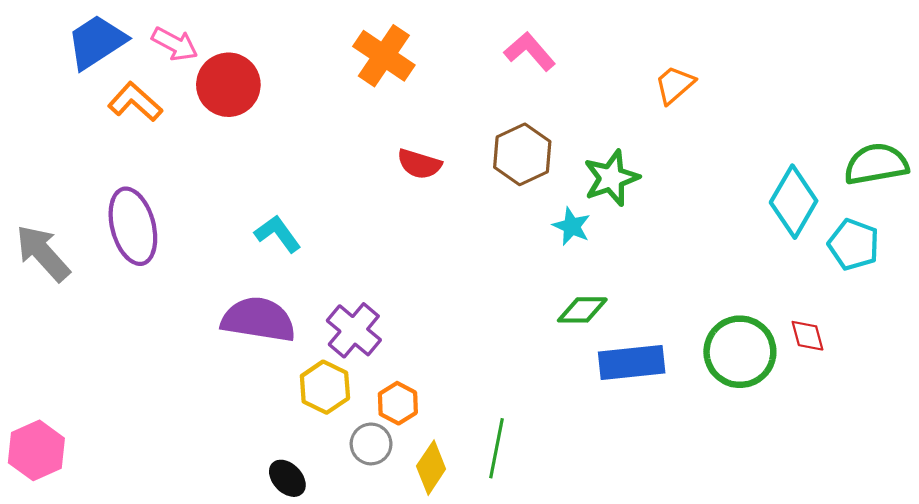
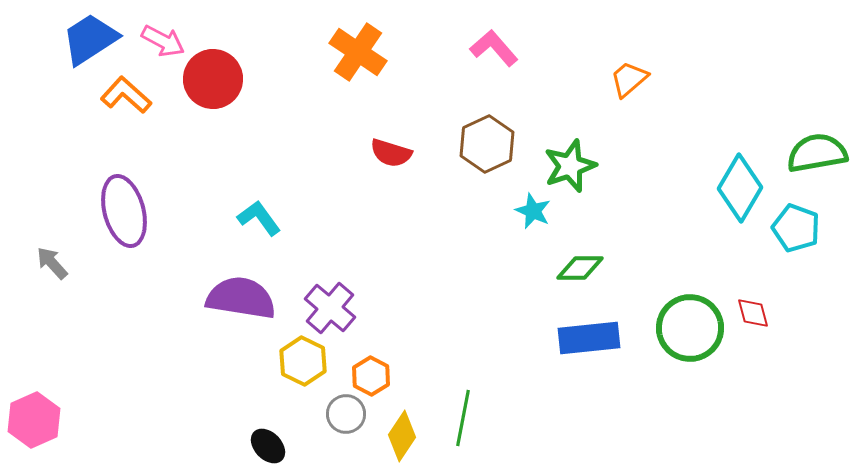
gray arrow: (43, 253) -> (52, 263), moved, size x0.6
green diamond: (582, 310) -> (580, 268), moved

